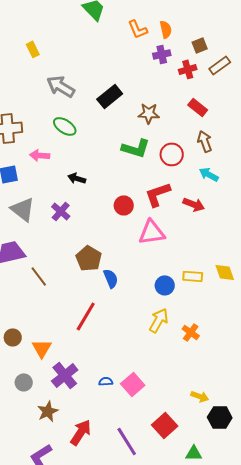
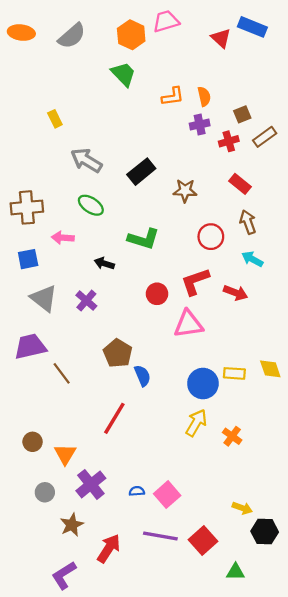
orange L-shape: (138, 29) -> (173, 96), turned -75
green L-shape: (136, 148) -> (144, 239), moved
blue circle: (165, 285) -> (203, 384), size x1.4
purple line: (127, 441) -> (160, 536), moved, turned -48

